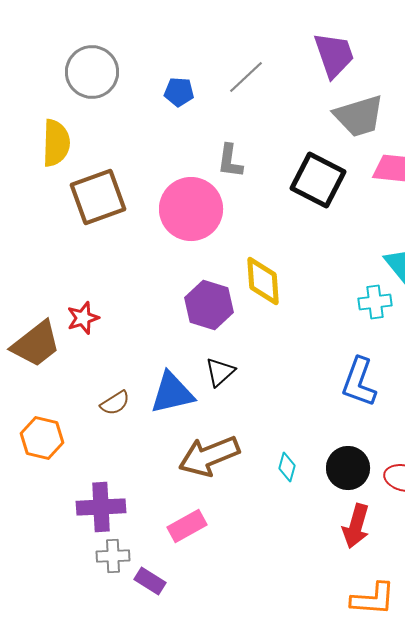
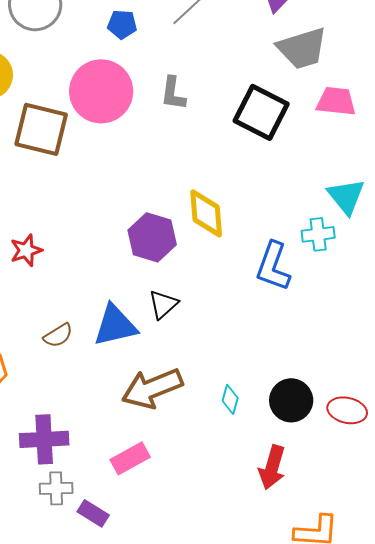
brown square: (98, 197) -> (41, 129), turned 34
pink circle: (191, 209) -> (101, 91), moved
blue L-shape: (359, 382) -> (273, 266), moved
red arrow: (356, 526) -> (272, 467), moved

